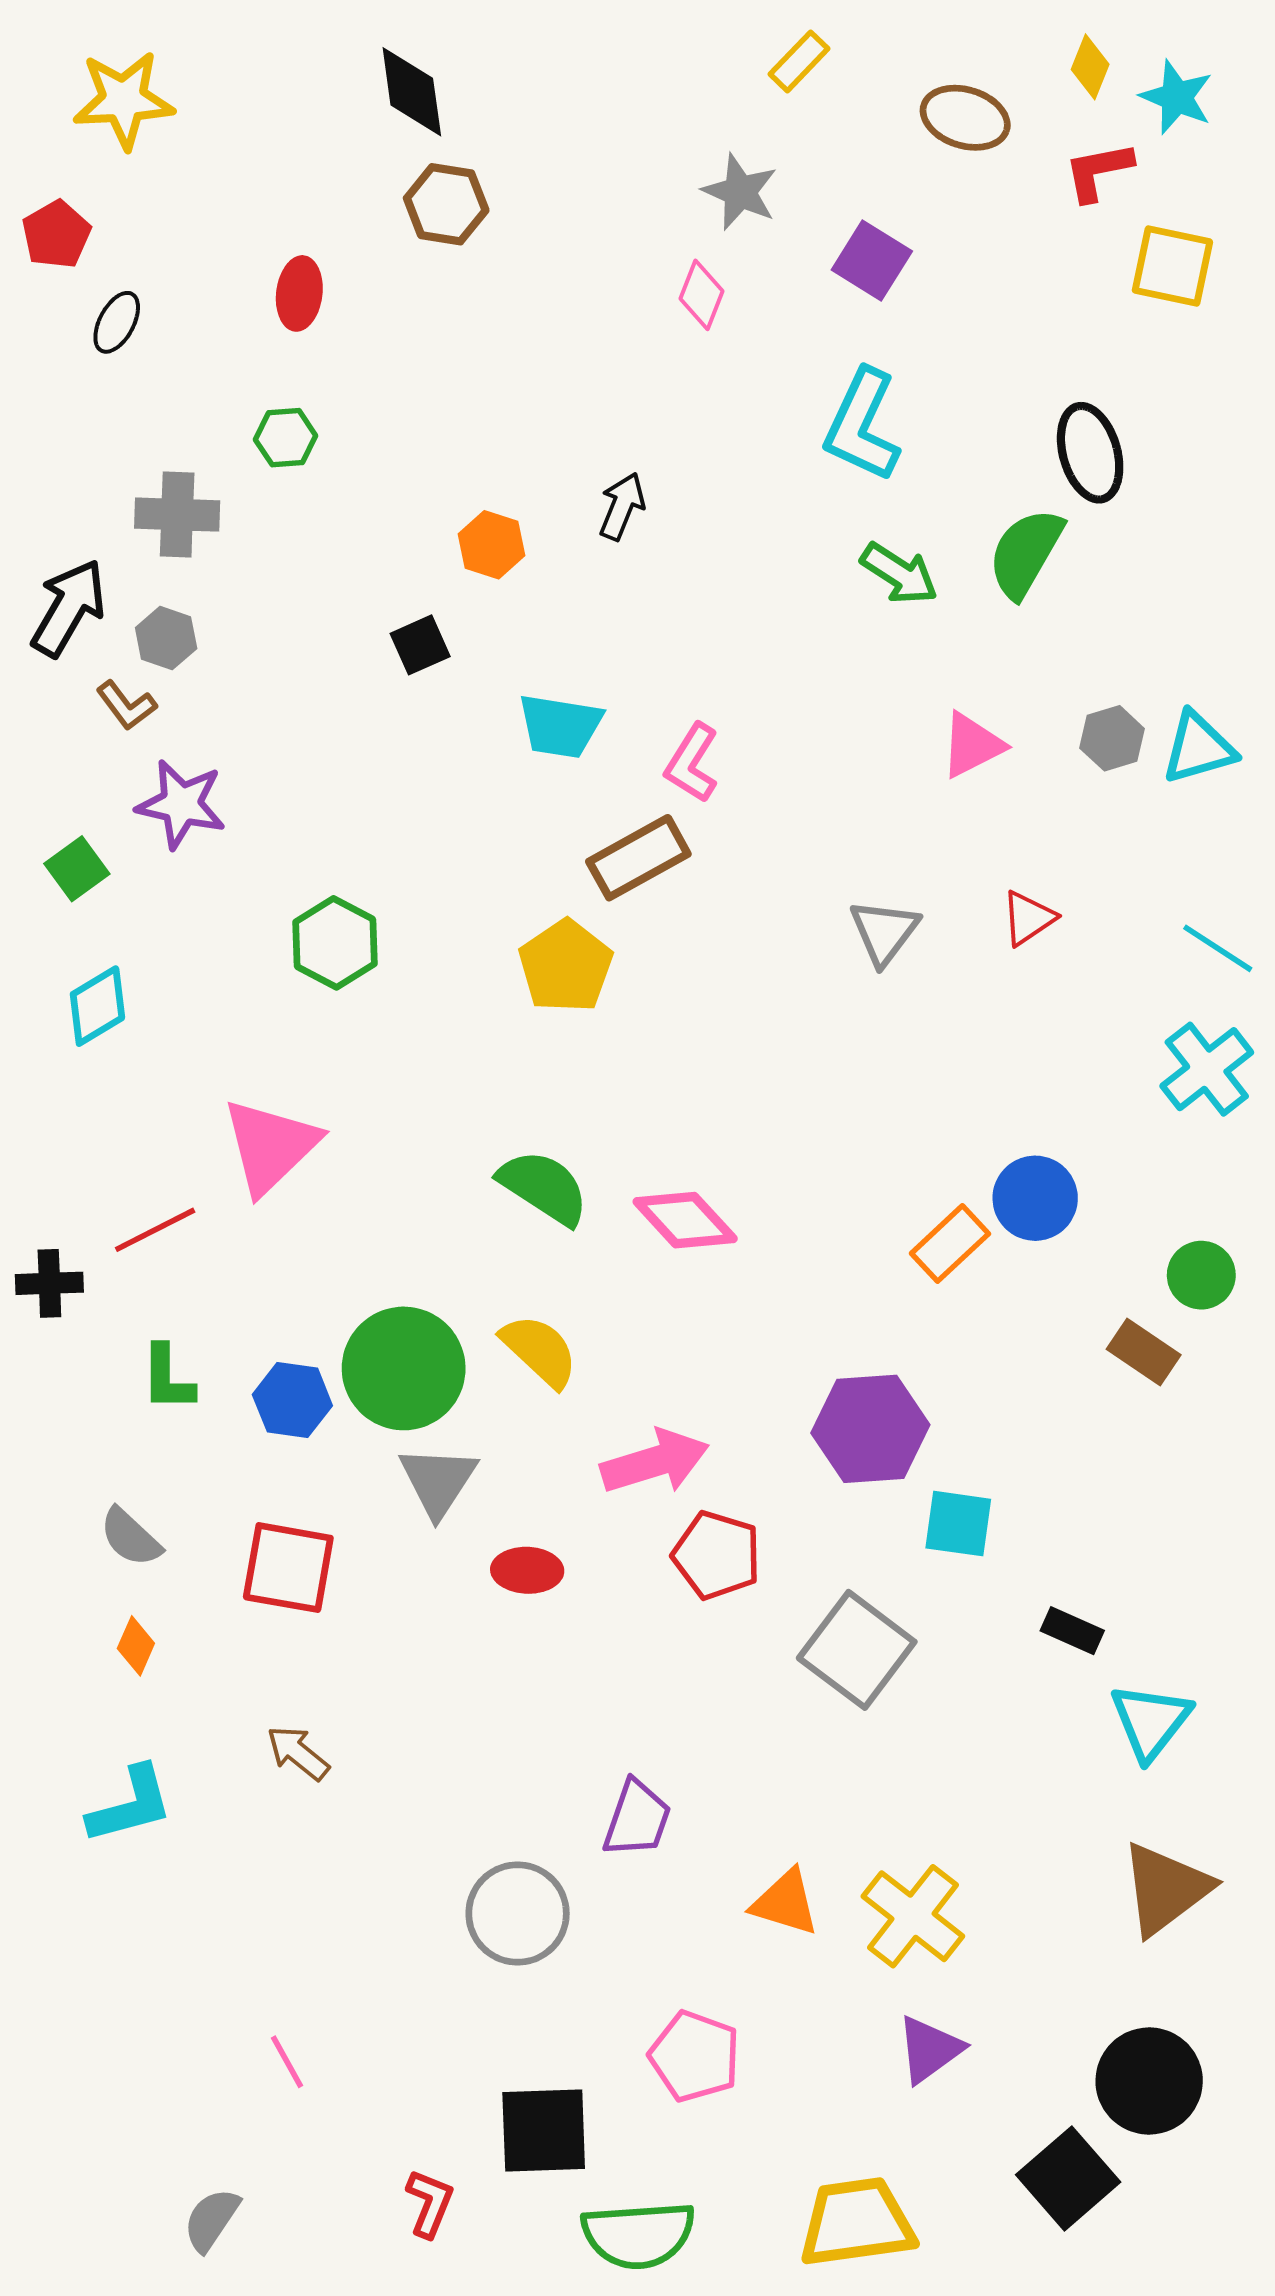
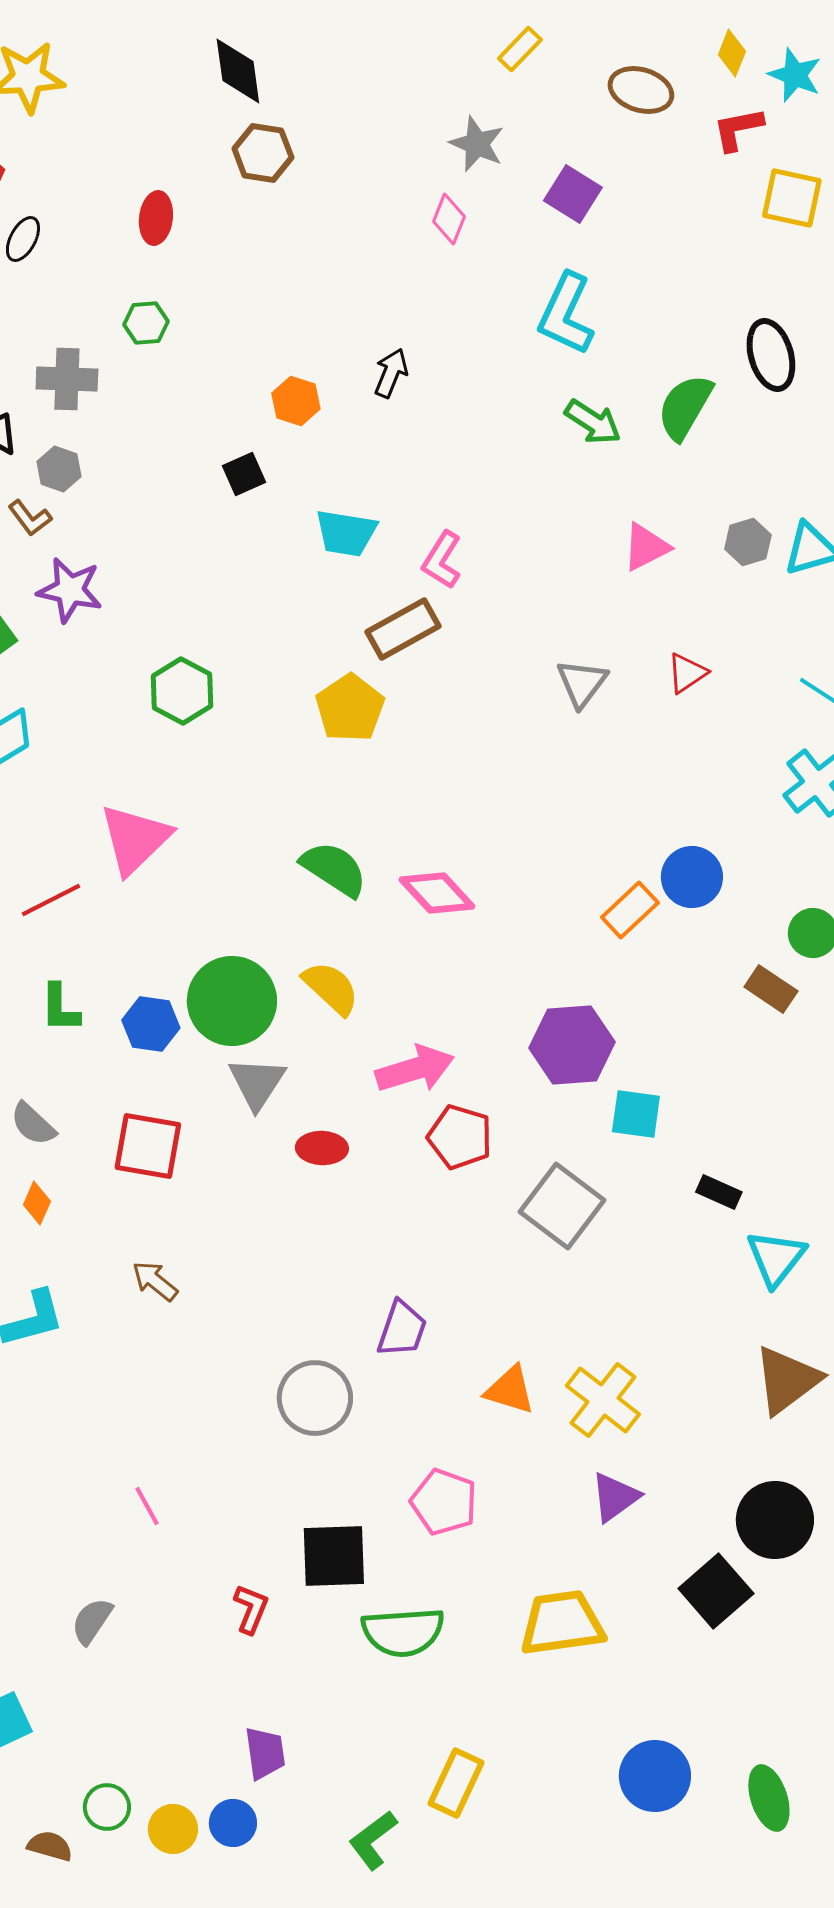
black ellipse: (1090, 453) -> (771, 355), moved

